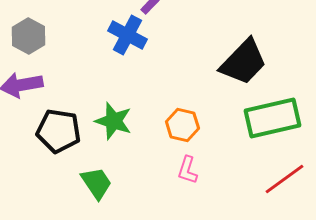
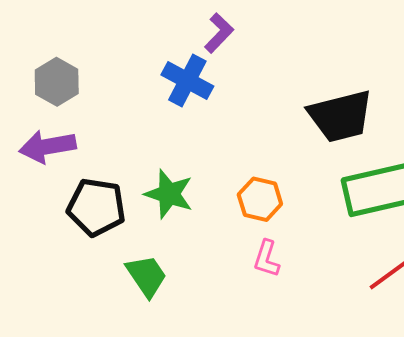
black trapezoid: (243, 62) -> (340, 116), turned 32

